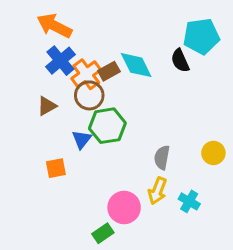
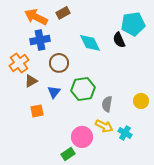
blue cross: (60, 61) -> (40, 40), turned 30
brown rectangle: (109, 71) -> (63, 13), moved
orange cross: (86, 74) -> (19, 63), moved
brown triangle: (47, 106) -> (31, 81), moved
green hexagon: (107, 126) -> (83, 89), moved
yellow arrow: (157, 191) -> (104, 126), turned -84

